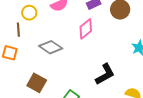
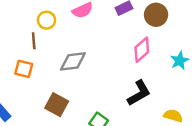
pink diamond: (86, 29) -> (142, 50), moved
gray diamond: (51, 47) -> (73, 61), turned -40

